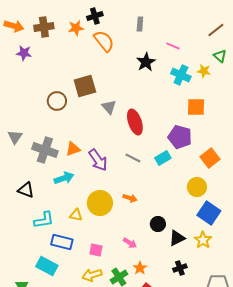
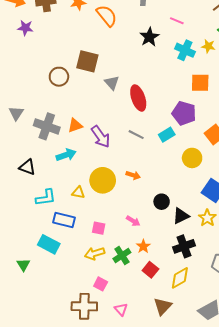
brown square: (85, 86) -> (87, 61), turned 30
yellow circle: (197, 187) -> (192, 158), moved
black cross: (180, 268) -> (184, 246), size x1.5

